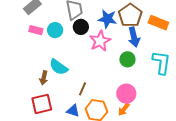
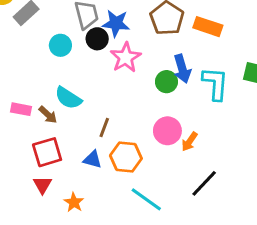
blue star: (107, 19) -> (116, 23), moved
pink rectangle: (36, 30) -> (21, 109), moved
blue arrow: (134, 37) -> (182, 69), moved
brown arrow: (44, 78) -> (48, 115), turned -56
orange arrow: (124, 109) -> (189, 142), moved

